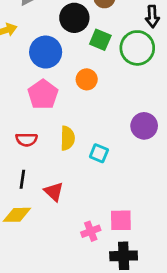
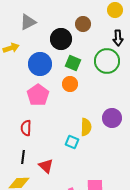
green square: (100, 40) -> (73, 63), moved
yellow semicircle: (68, 138) -> (86, 127), moved
red semicircle: (26, 140) -> (26, 128), turned 91
cyan square: (99, 153) -> (72, 142), moved

